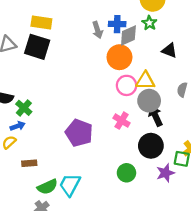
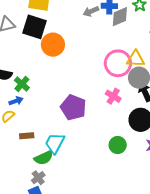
gray arrow: (97, 30) -> (91, 11), turned 84
orange circle: (119, 57) -> (53, 45), moved
pink circle: (127, 85) -> (118, 63), size x1.4
cyan trapezoid: (70, 185) -> (55, 143), moved

